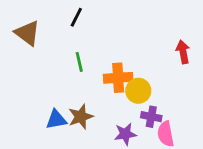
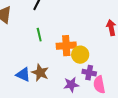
brown star: (81, 117) -> (40, 73), turned -30
blue triangle: (56, 120) -> (23, 75), turned 35

